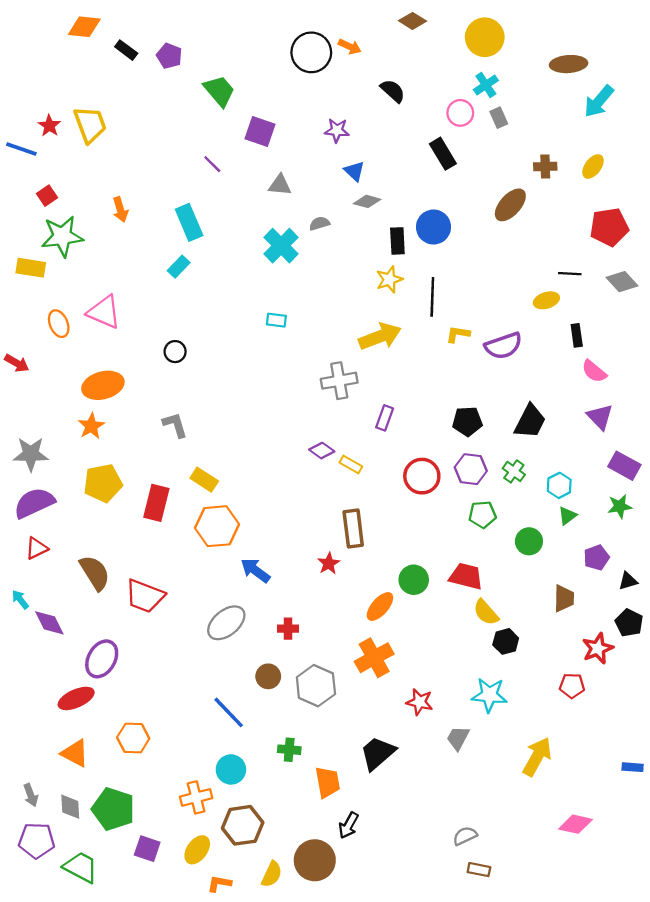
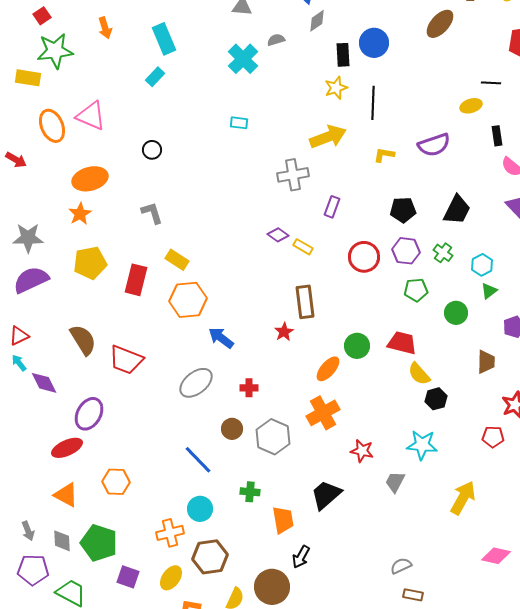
gray diamond: (367, 201) -> (317, 21), turned -50
orange ellipse: (59, 324) -> (52, 126), size x1.4
yellow L-shape: (458, 334) -> (384, 155), moved
red triangle: (37, 548) -> (19, 336), moved

